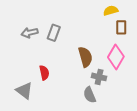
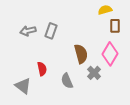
gray cross: (99, 77) -> (94, 73), turned 32
gray semicircle: (90, 95) -> (67, 81), moved

